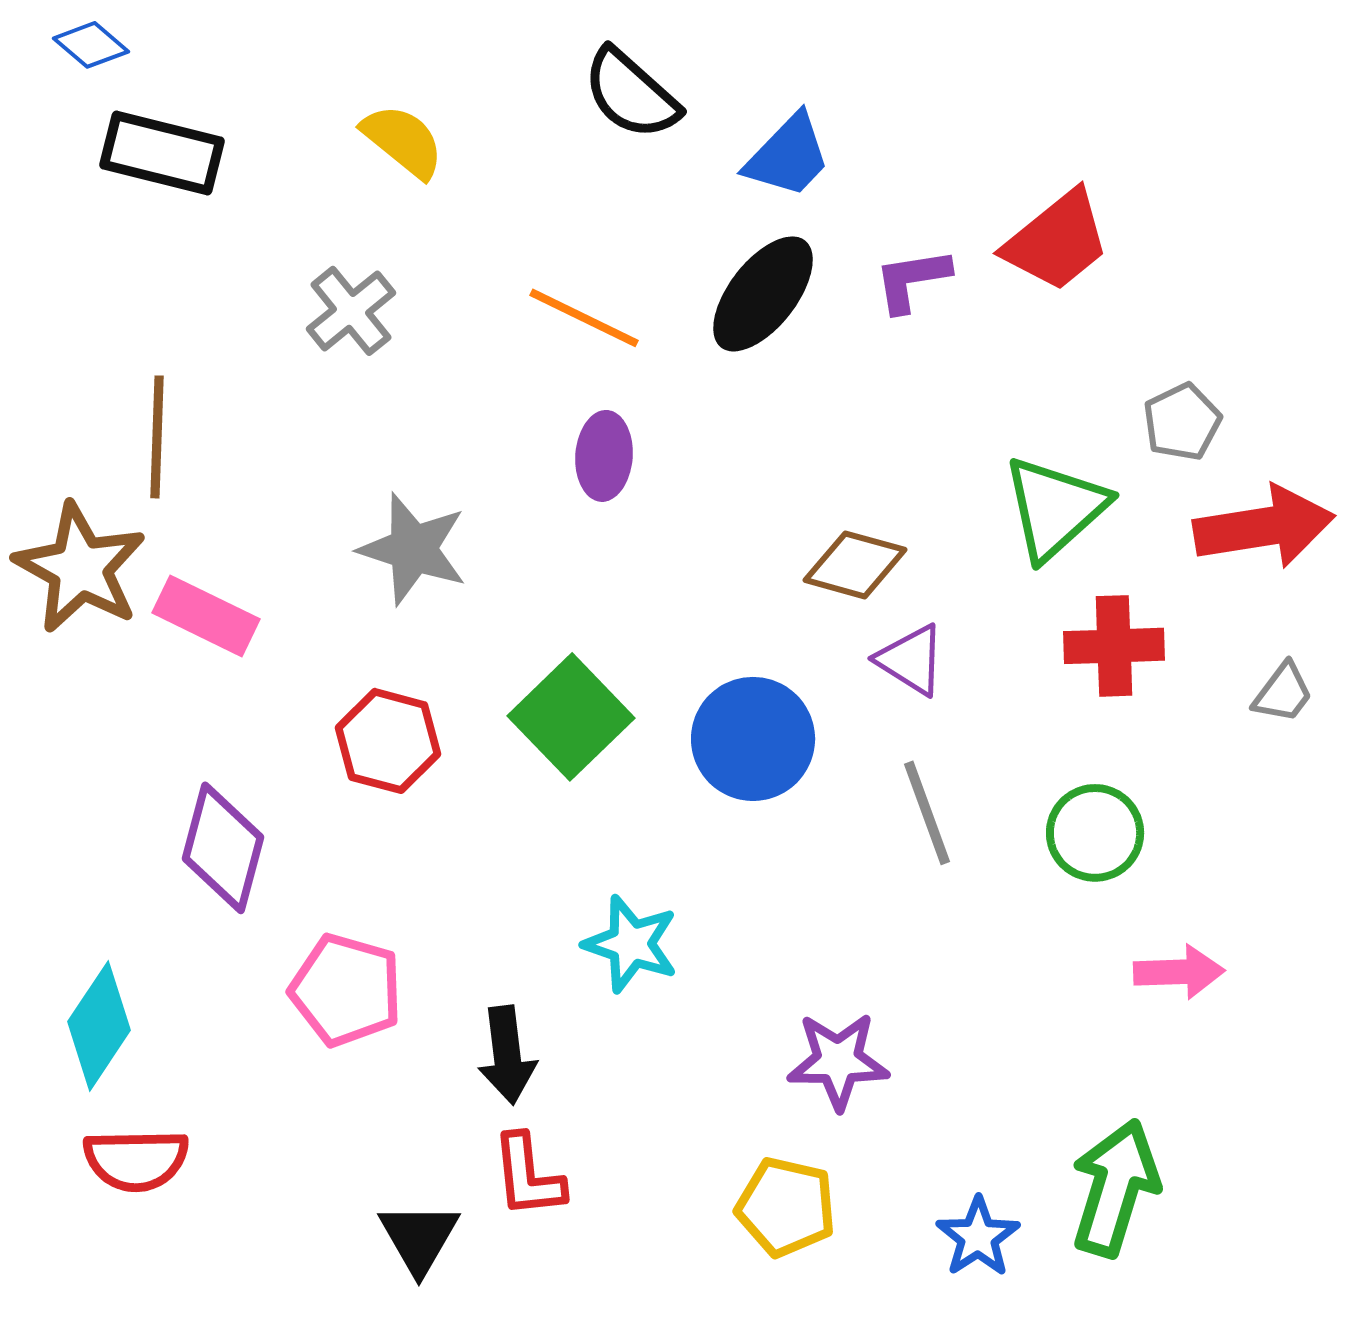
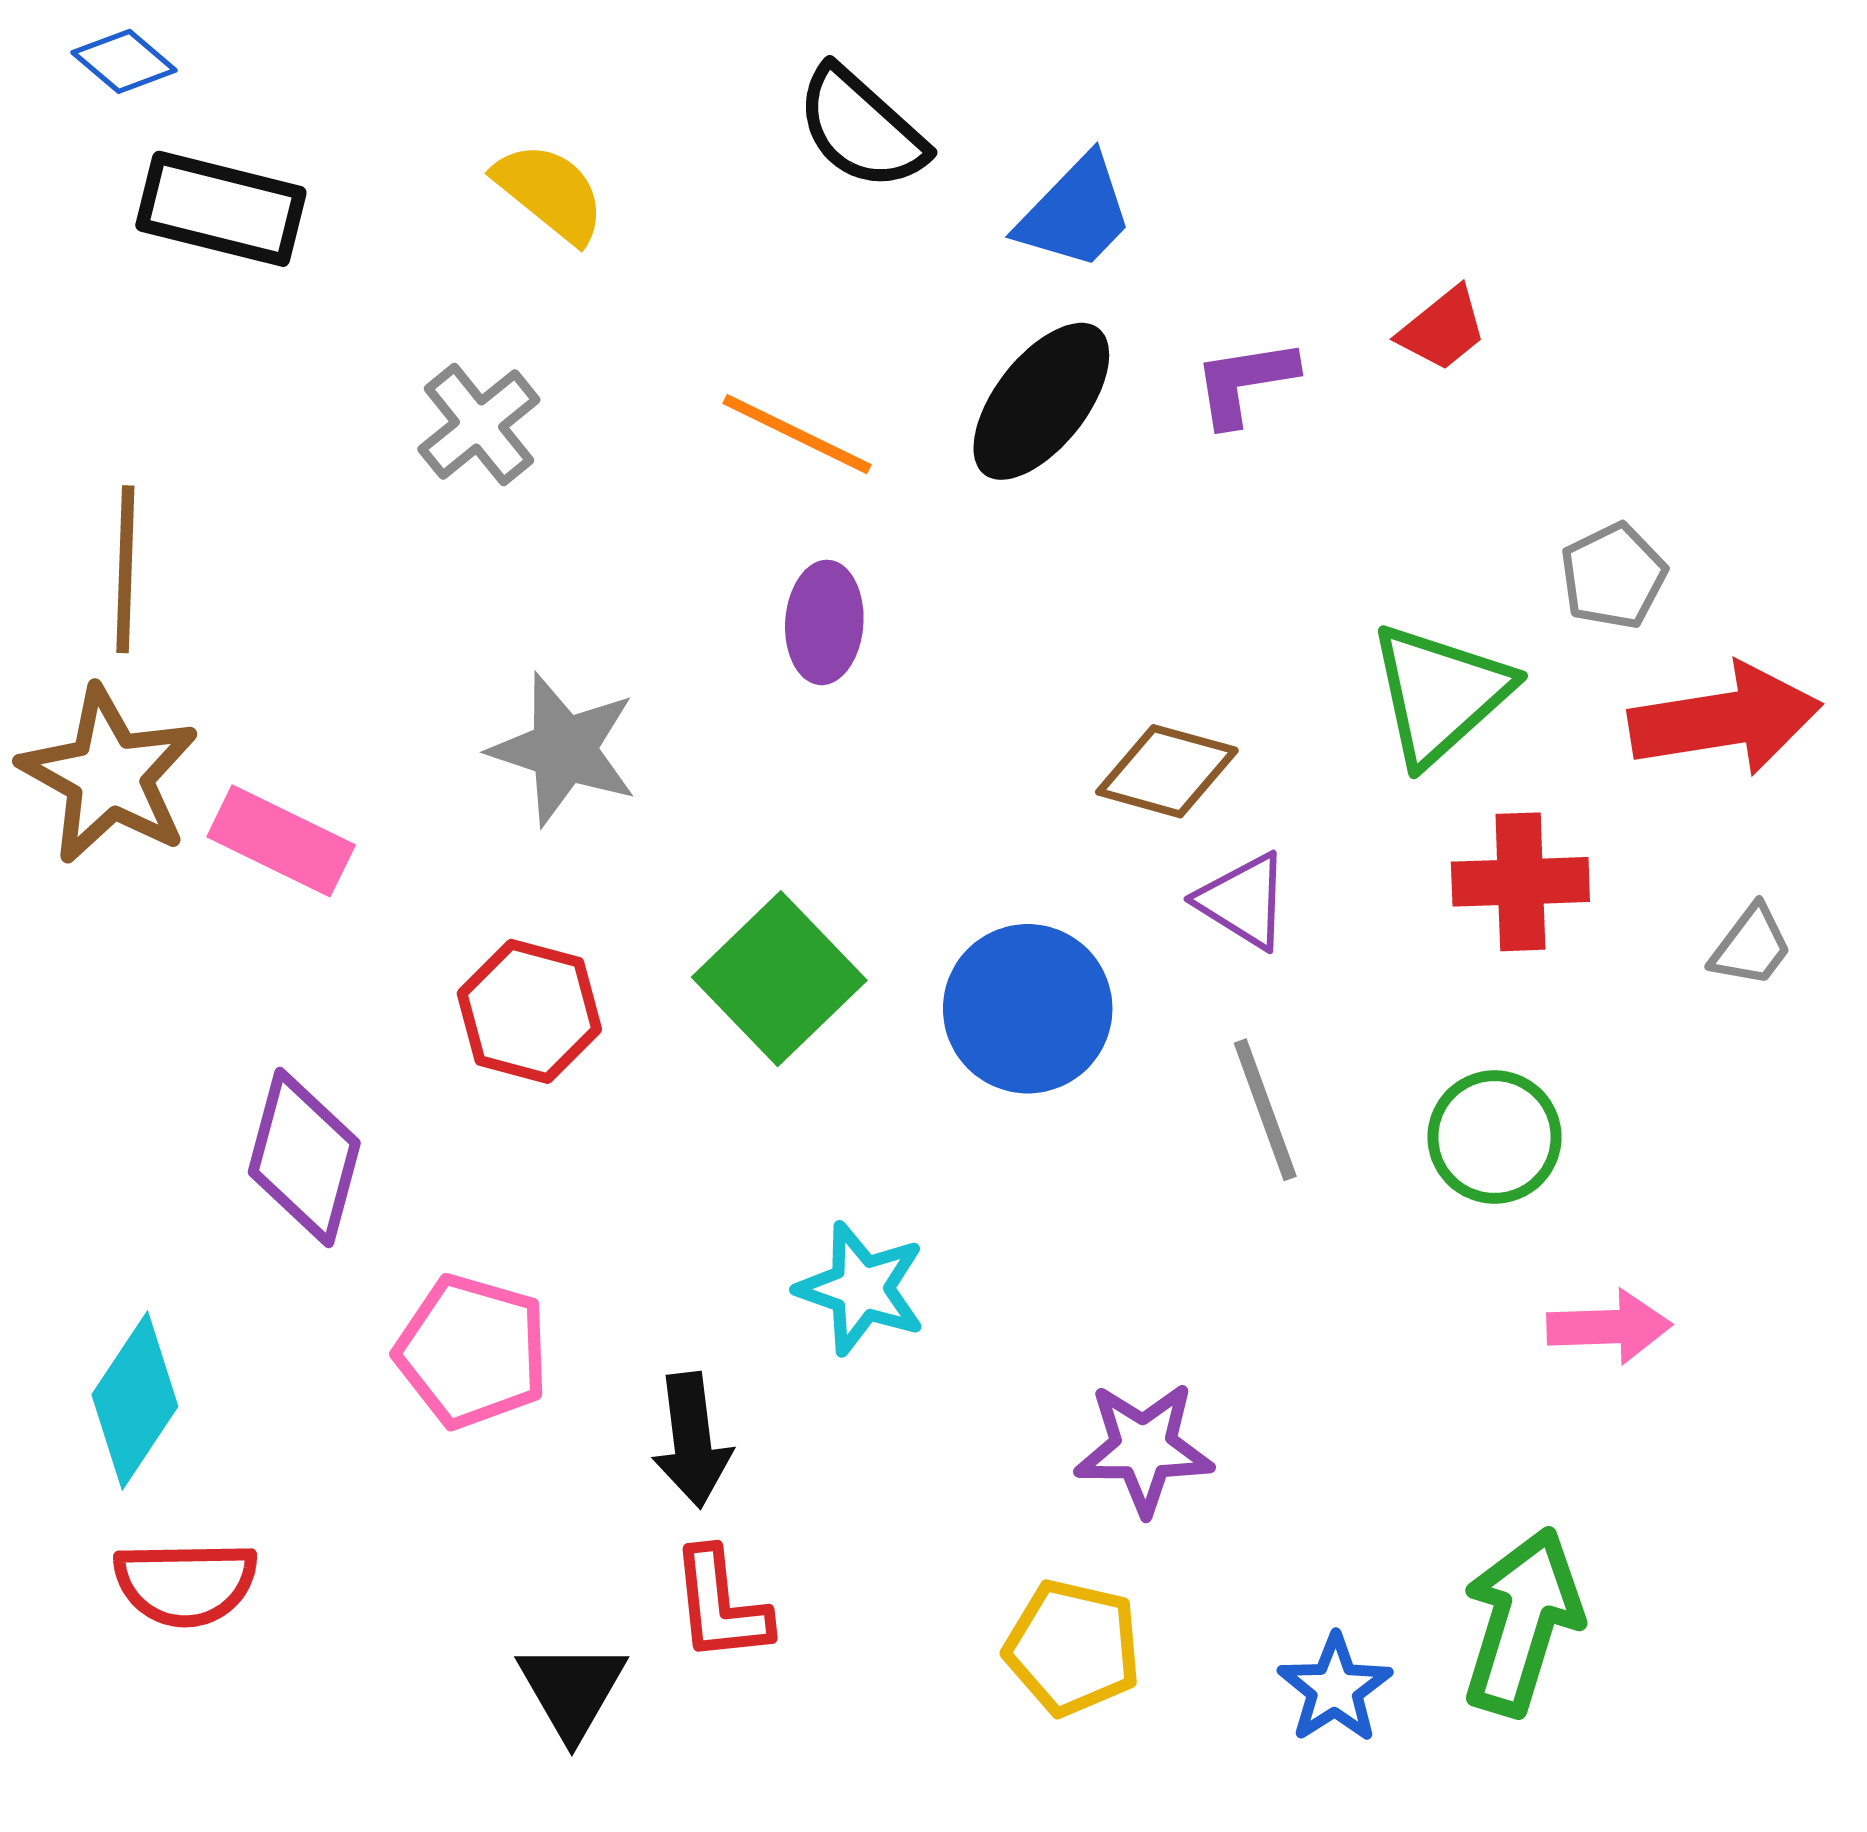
red trapezoid: (1057, 241) -> (1443, 329), size x0.6
brown line: (157, 437) -> (125, 569), moved

